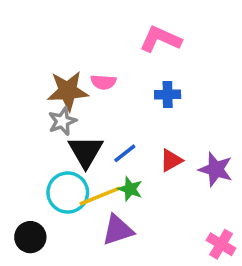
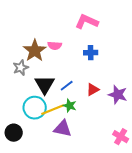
brown star: (68, 91) -> (35, 51), turned -30
gray star: (62, 121) -> (21, 68), moved
purple triangle: (118, 230) -> (63, 129), turned 30

